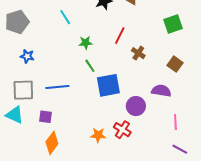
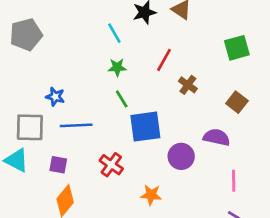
cyan line: (65, 17) -> (114, 33), moved
blue star: (27, 56) -> (55, 97), moved
red cross: (122, 130) -> (111, 165), moved
orange star: (98, 135) -> (151, 195), moved

